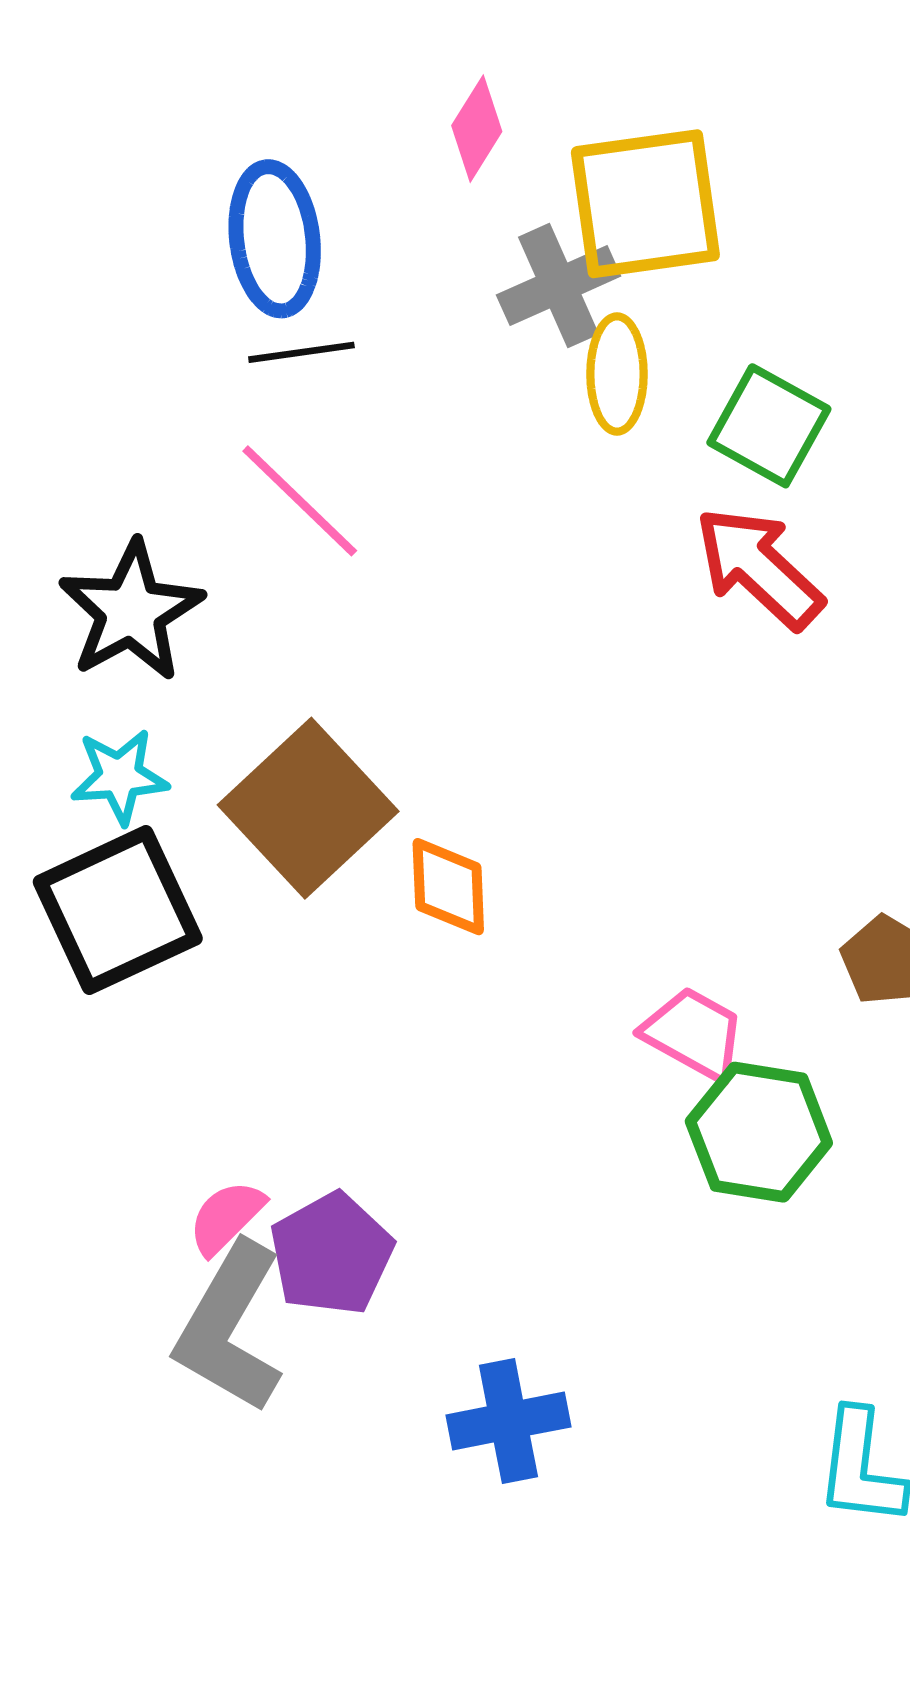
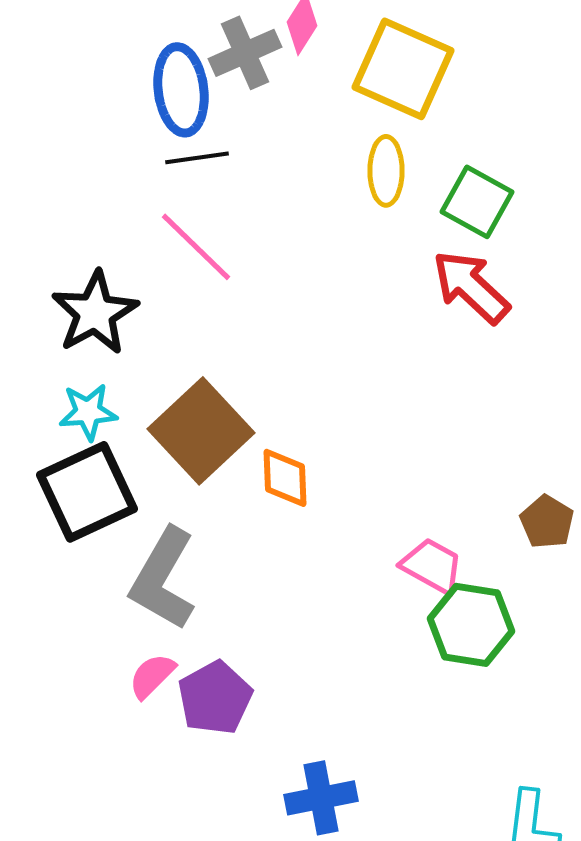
yellow square: (645, 204) -> (403, 69), turned 32
gray cross: (559, 286) -> (245, 53), moved
gray L-shape: (230, 1327) -> (163, 579), moved

